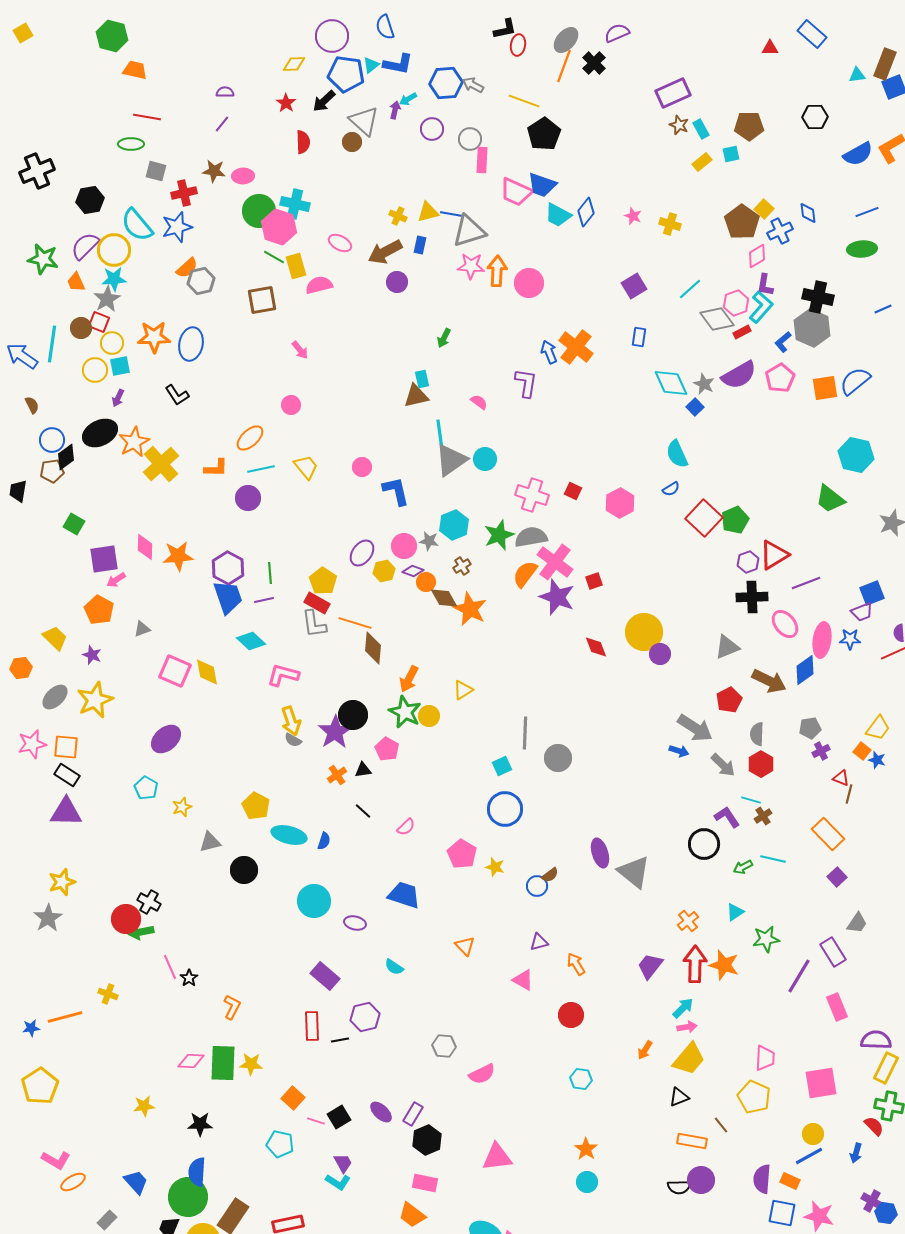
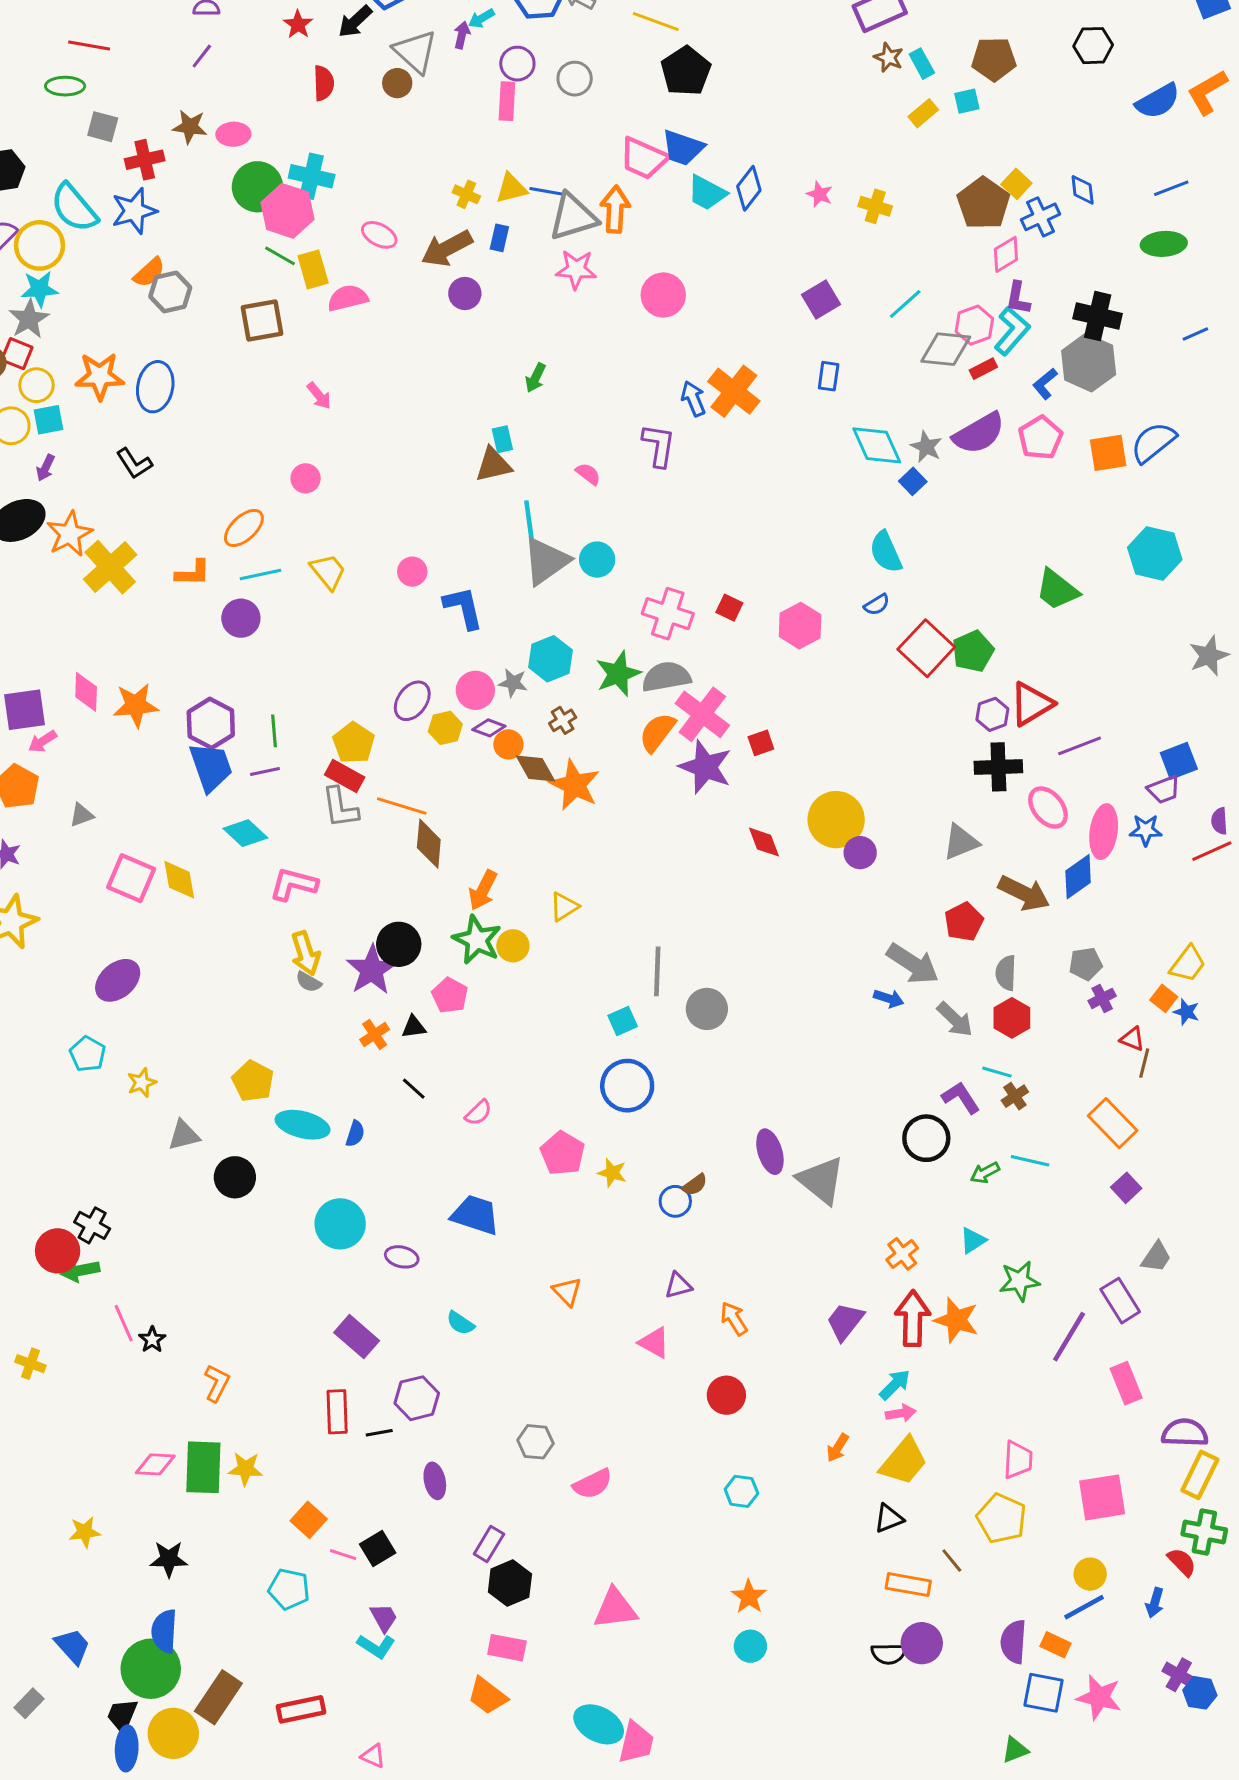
pink rectangle: (482, 160) -> (507, 101), moved
orange arrow: (497, 271) -> (615, 209), moved
gray diamond: (717, 319) -> (946, 349), turned -48
green trapezoid: (830, 499) -> (1057, 590), moved
purple ellipse: (381, 1112) -> (435, 1481), moved, turned 35

